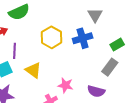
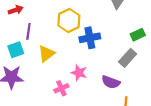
blue cross: (83, 38) -> (90, 38), moved
yellow triangle: (33, 70) -> (46, 54), turned 42

